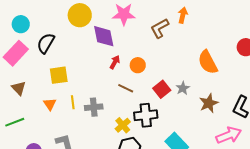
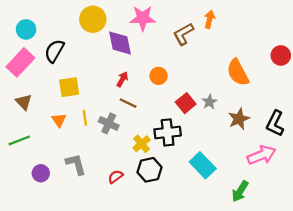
red arrow: (115, 62) -> (122, 79), moved
brown line: (126, 88) -> (128, 103), moved
gray cross: (94, 107) -> (109, 123), turned 30

